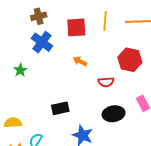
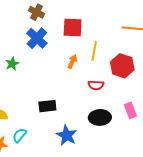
brown cross: (39, 16) -> (37, 12), turned 35
yellow line: (105, 21) -> (94, 51), moved
orange arrow: (80, 61) -> (72, 62), turned 80

